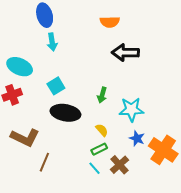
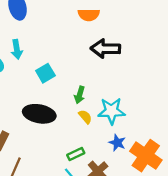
cyan arrow: (52, 42) -> (17, 49), moved
cyan square: (56, 86) -> (45, 73), moved
yellow semicircle: (102, 130) -> (85, 117), moved

